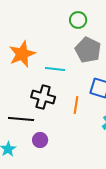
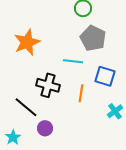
cyan line: (55, 69) -> (73, 61), moved
black line: (21, 119) -> (26, 107), turned 35

